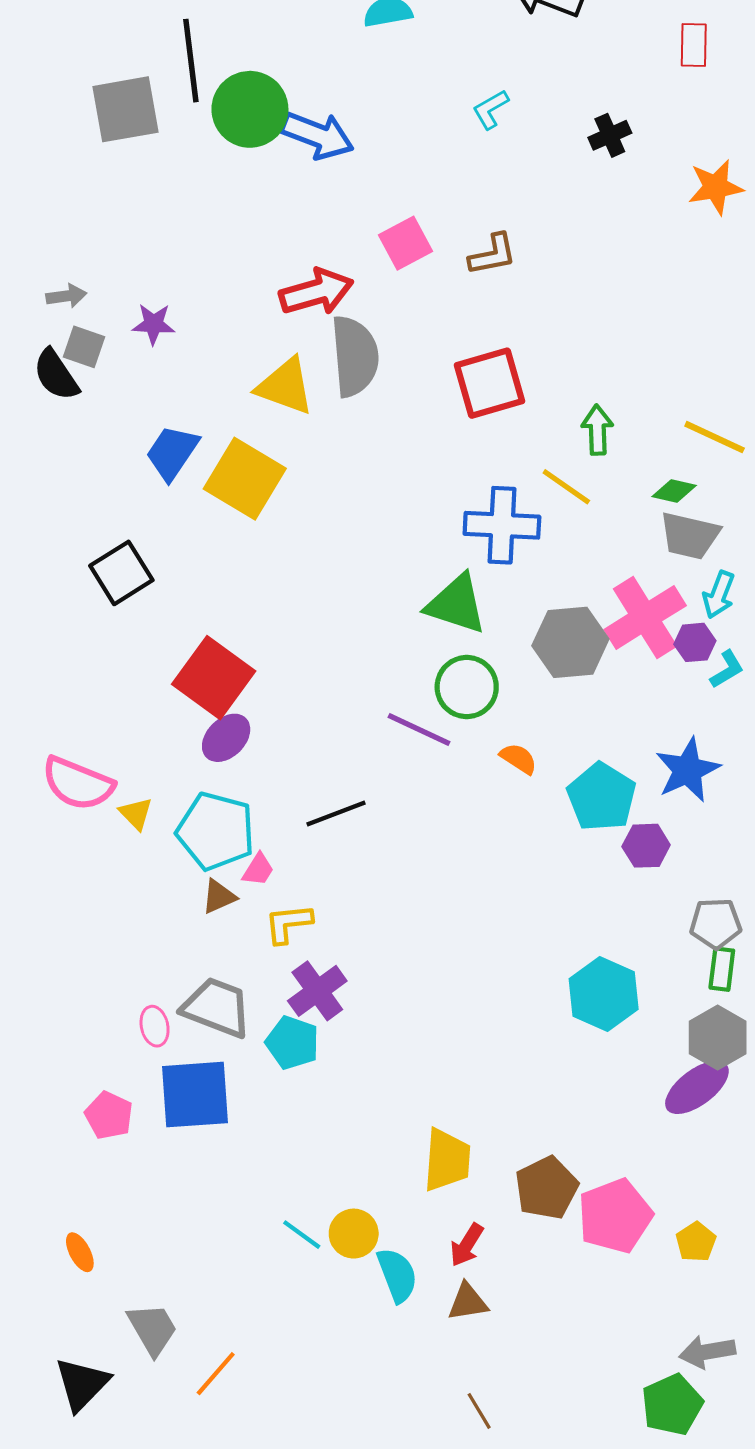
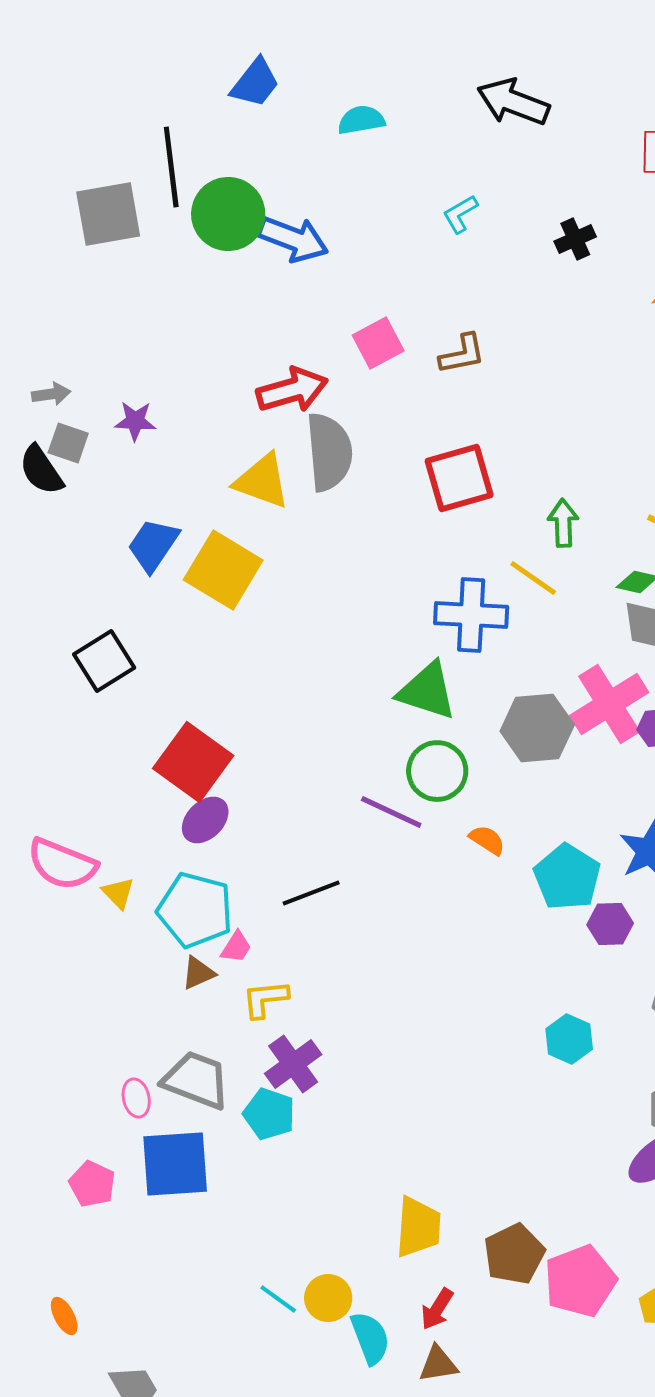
cyan hexagon: (604, 994) -> (569, 1039), moved, size x0.7

